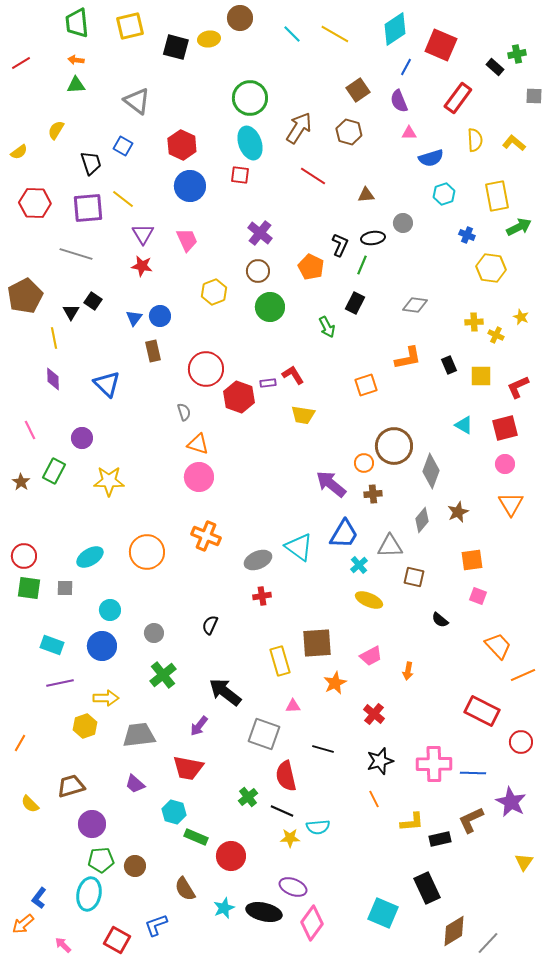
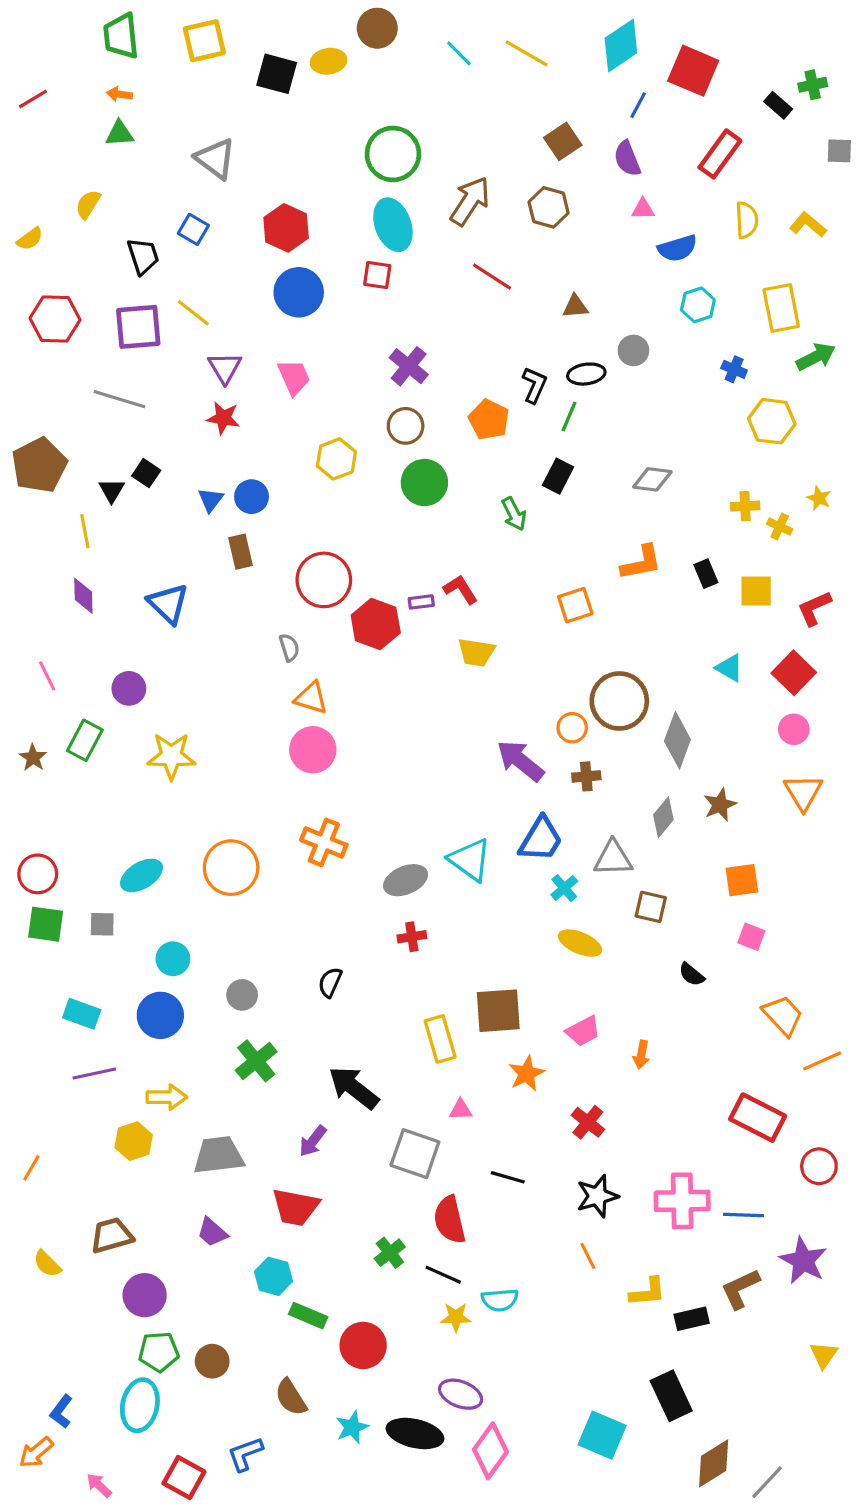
red square: (505, 428) -> (794, 673), turned -32

